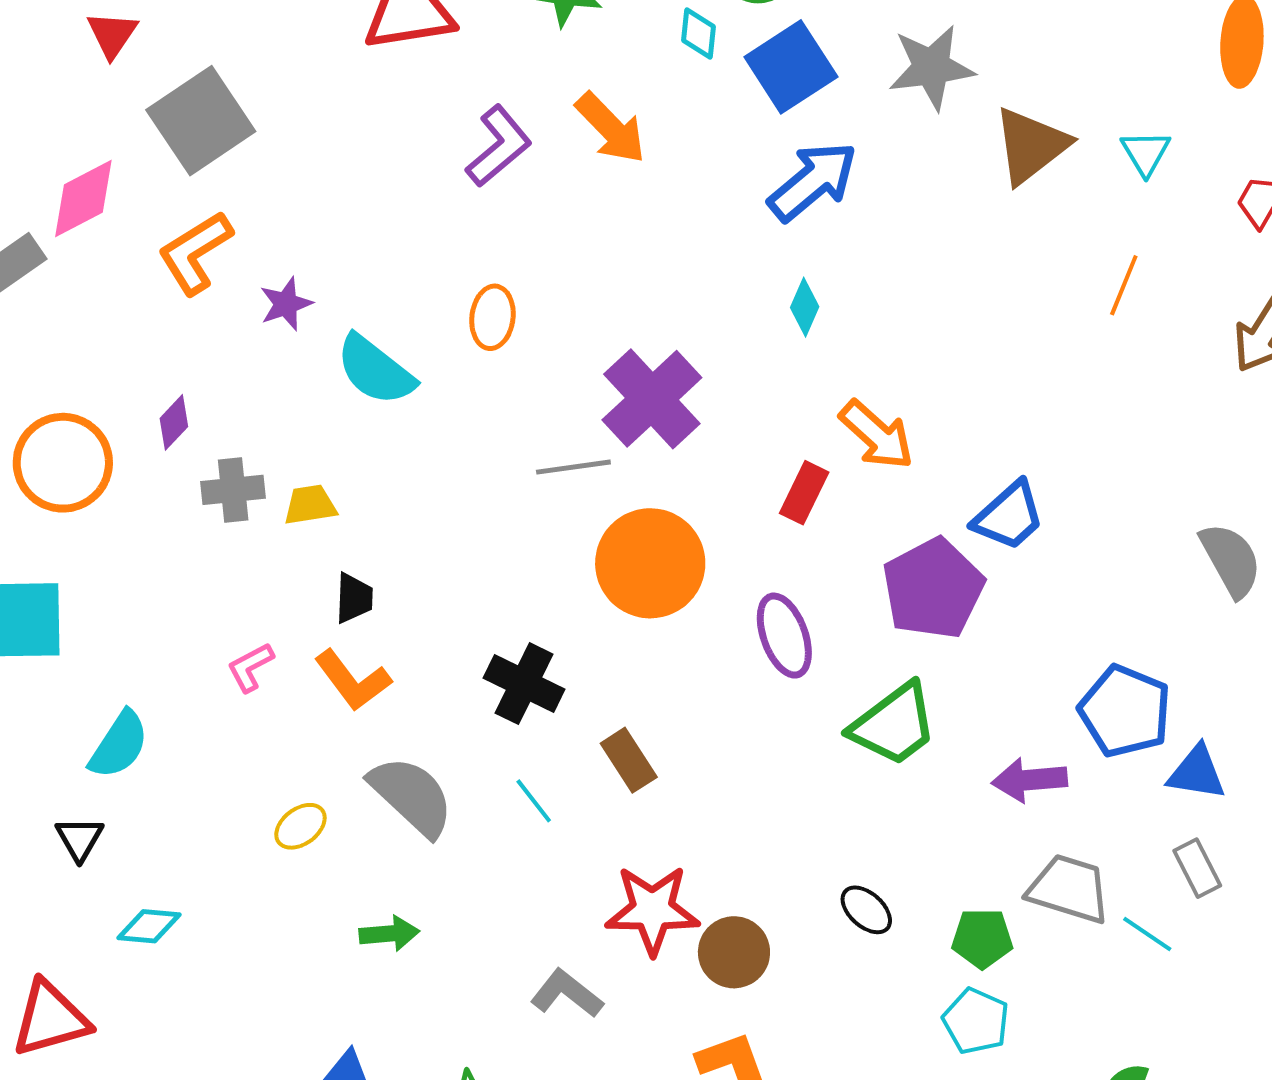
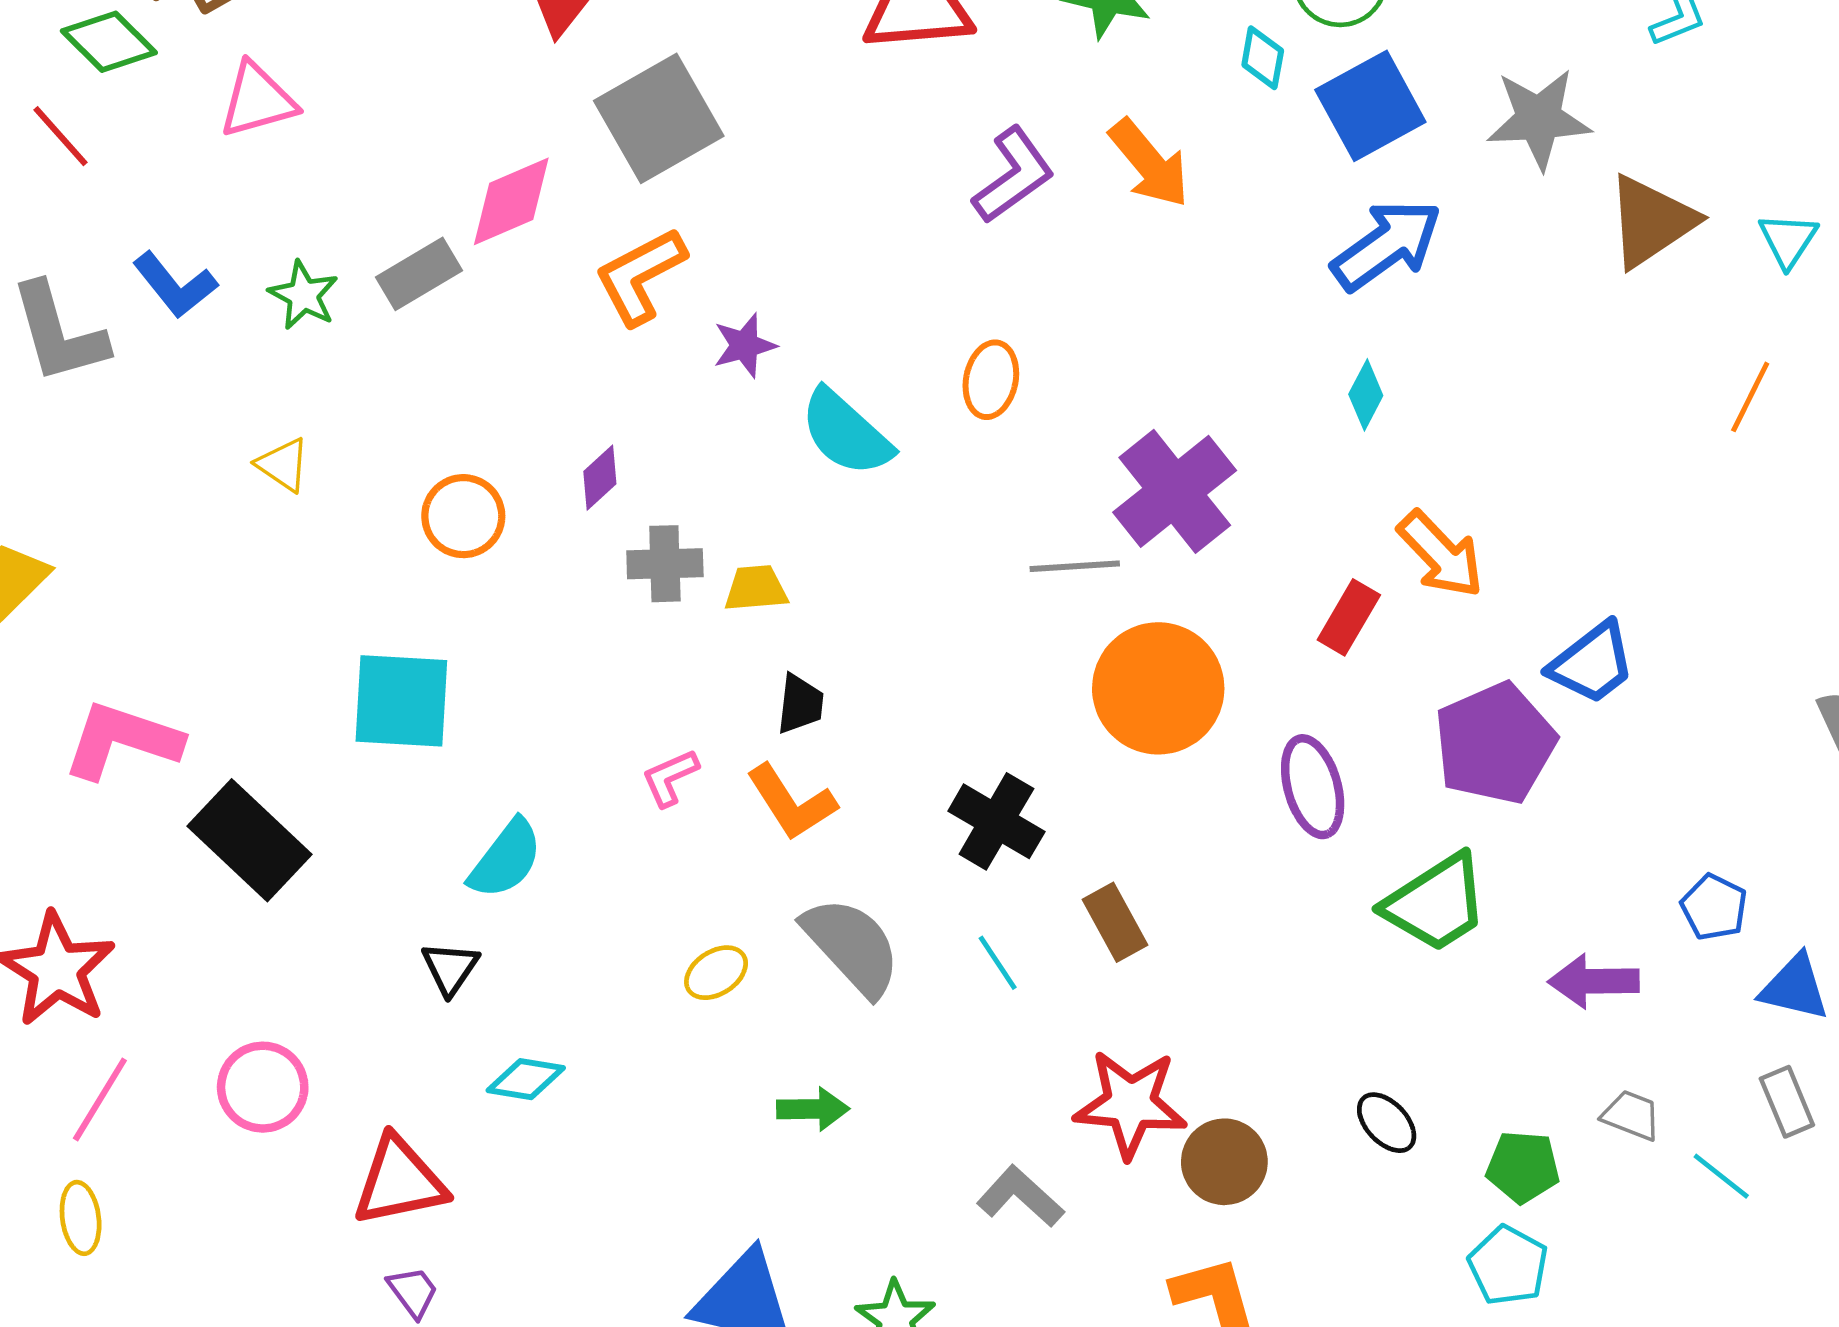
orange circle: (63, 463) -> (463, 516), size x0.7
blue pentagon: (1125, 711) -> (1714, 907), size x0.6
gray trapezoid: (1069, 889) -> (1631, 1115), size x0.6

